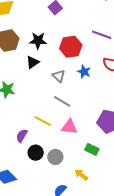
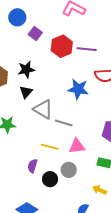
red hexagon: (71, 47) -> (62, 46), moved
blue star: (84, 72) -> (78, 89), size x1.5
gray triangle: (59, 76) -> (43, 109), moved, size x1.5
gray circle: (55, 157) -> (69, 170), moved

